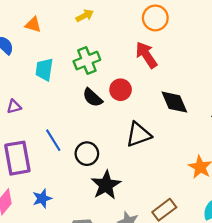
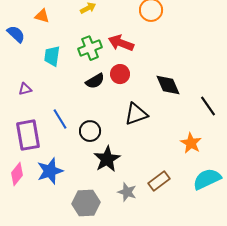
red arrow: (146, 55) -> (121, 43), moved, turned -35
black semicircle: (93, 98) -> (95, 81), turned -72
blue star: (42, 198) -> (50, 171), size x1.5

